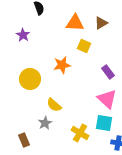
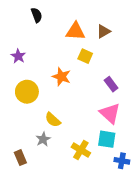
purple star: (23, 35) -> (18, 56), moved
orange star: (62, 65) -> (61, 77), turned 30

